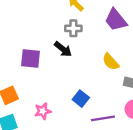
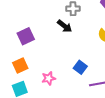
purple square: (30, 59) -> (26, 36), moved, turned -30

